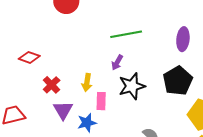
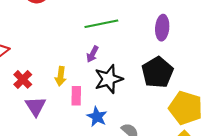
blue star: (87, 123) -> (97, 117), moved, turned -30

